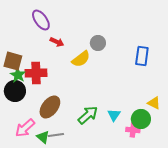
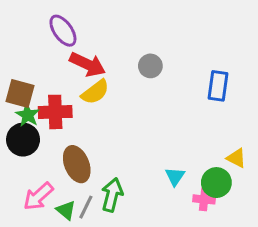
red arrow: (57, 42) -> (87, 64), size x1.6
yellow semicircle: (81, 59) -> (95, 92), moved
brown ellipse: (50, 107) -> (77, 164), turned -60
green arrow: (88, 115) -> (112, 195), moved, turned -35
gray line: (56, 135) -> (86, 207), turned -56

